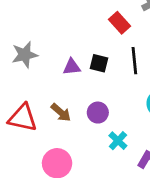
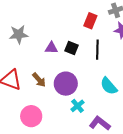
red rectangle: (119, 23) -> (90, 21), turned 56
purple circle: (98, 113) -> (66, 84), size x1.5

